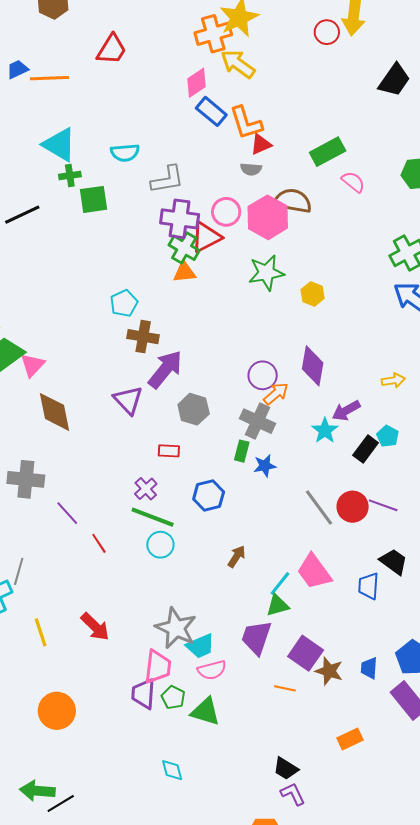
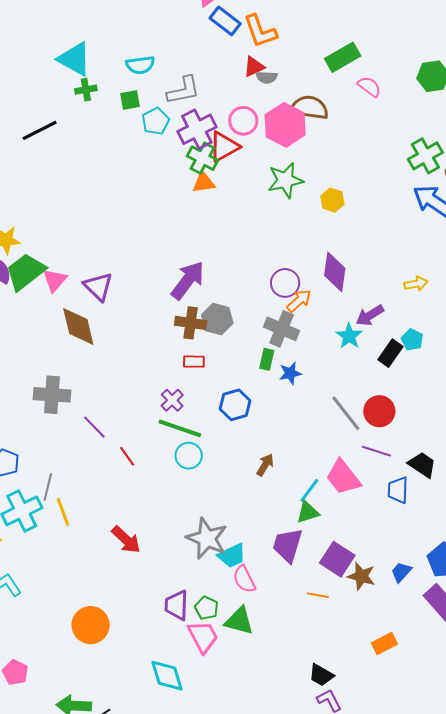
red triangle: (261, 144) -> (254, 67), moved
green square: (93, 199) -> (130, 100), moved, size x0.7
purple cross: (180, 219) -> (197, 129), turned -33
cyan pentagon: (124, 303) -> (156, 121), moved
brown cross: (143, 337) -> (191, 323), moved
purple triangle: (128, 400) -> (98, 287), moved
purple line: (383, 505) -> (377, 451), moved
yellow line: (41, 632) -> (63, 512), moved
pink trapezoid: (158, 667) -> (203, 637), moved, turned -33
blue trapezoid: (369, 668) -> (401, 572), turned 40
pink semicircle: (212, 670) -> (244, 579), turned 80
cyan diamond: (172, 770) -> (167, 676), moved, size x1.5

